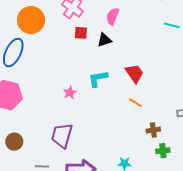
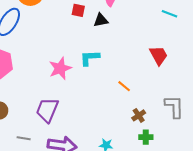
red trapezoid: (134, 73) -> (159, 55), moved
pink star: (70, 93) -> (60, 68), size x1.6
brown cross: (153, 130) -> (139, 115), turned -32

